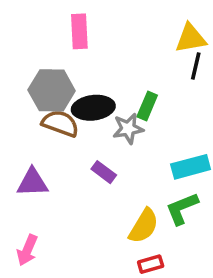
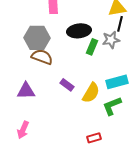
black ellipse: (93, 108) -> (79, 31), moved
gray star: (128, 129) -> (111, 40), moved
yellow semicircle: (144, 226) -> (91, 93), moved

